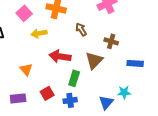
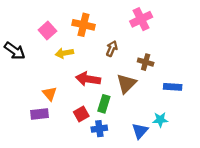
brown arrow: (81, 29) -> (112, 49), turned 56
red square: (47, 93) -> (81, 114), moved
purple rectangle: (18, 98) -> (40, 114), moved

